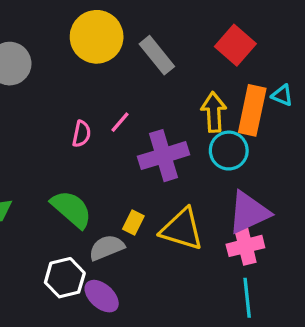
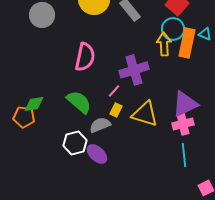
pink line: (120, 122) -> (114, 91), moved
pink semicircle: (82, 134) -> (85, 57), size x1.8
cyan circle: (229, 151) -> (173, 29), moved

